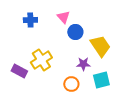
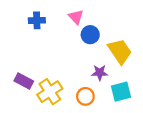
yellow cross: (41, 60) -> (50, 92), moved

